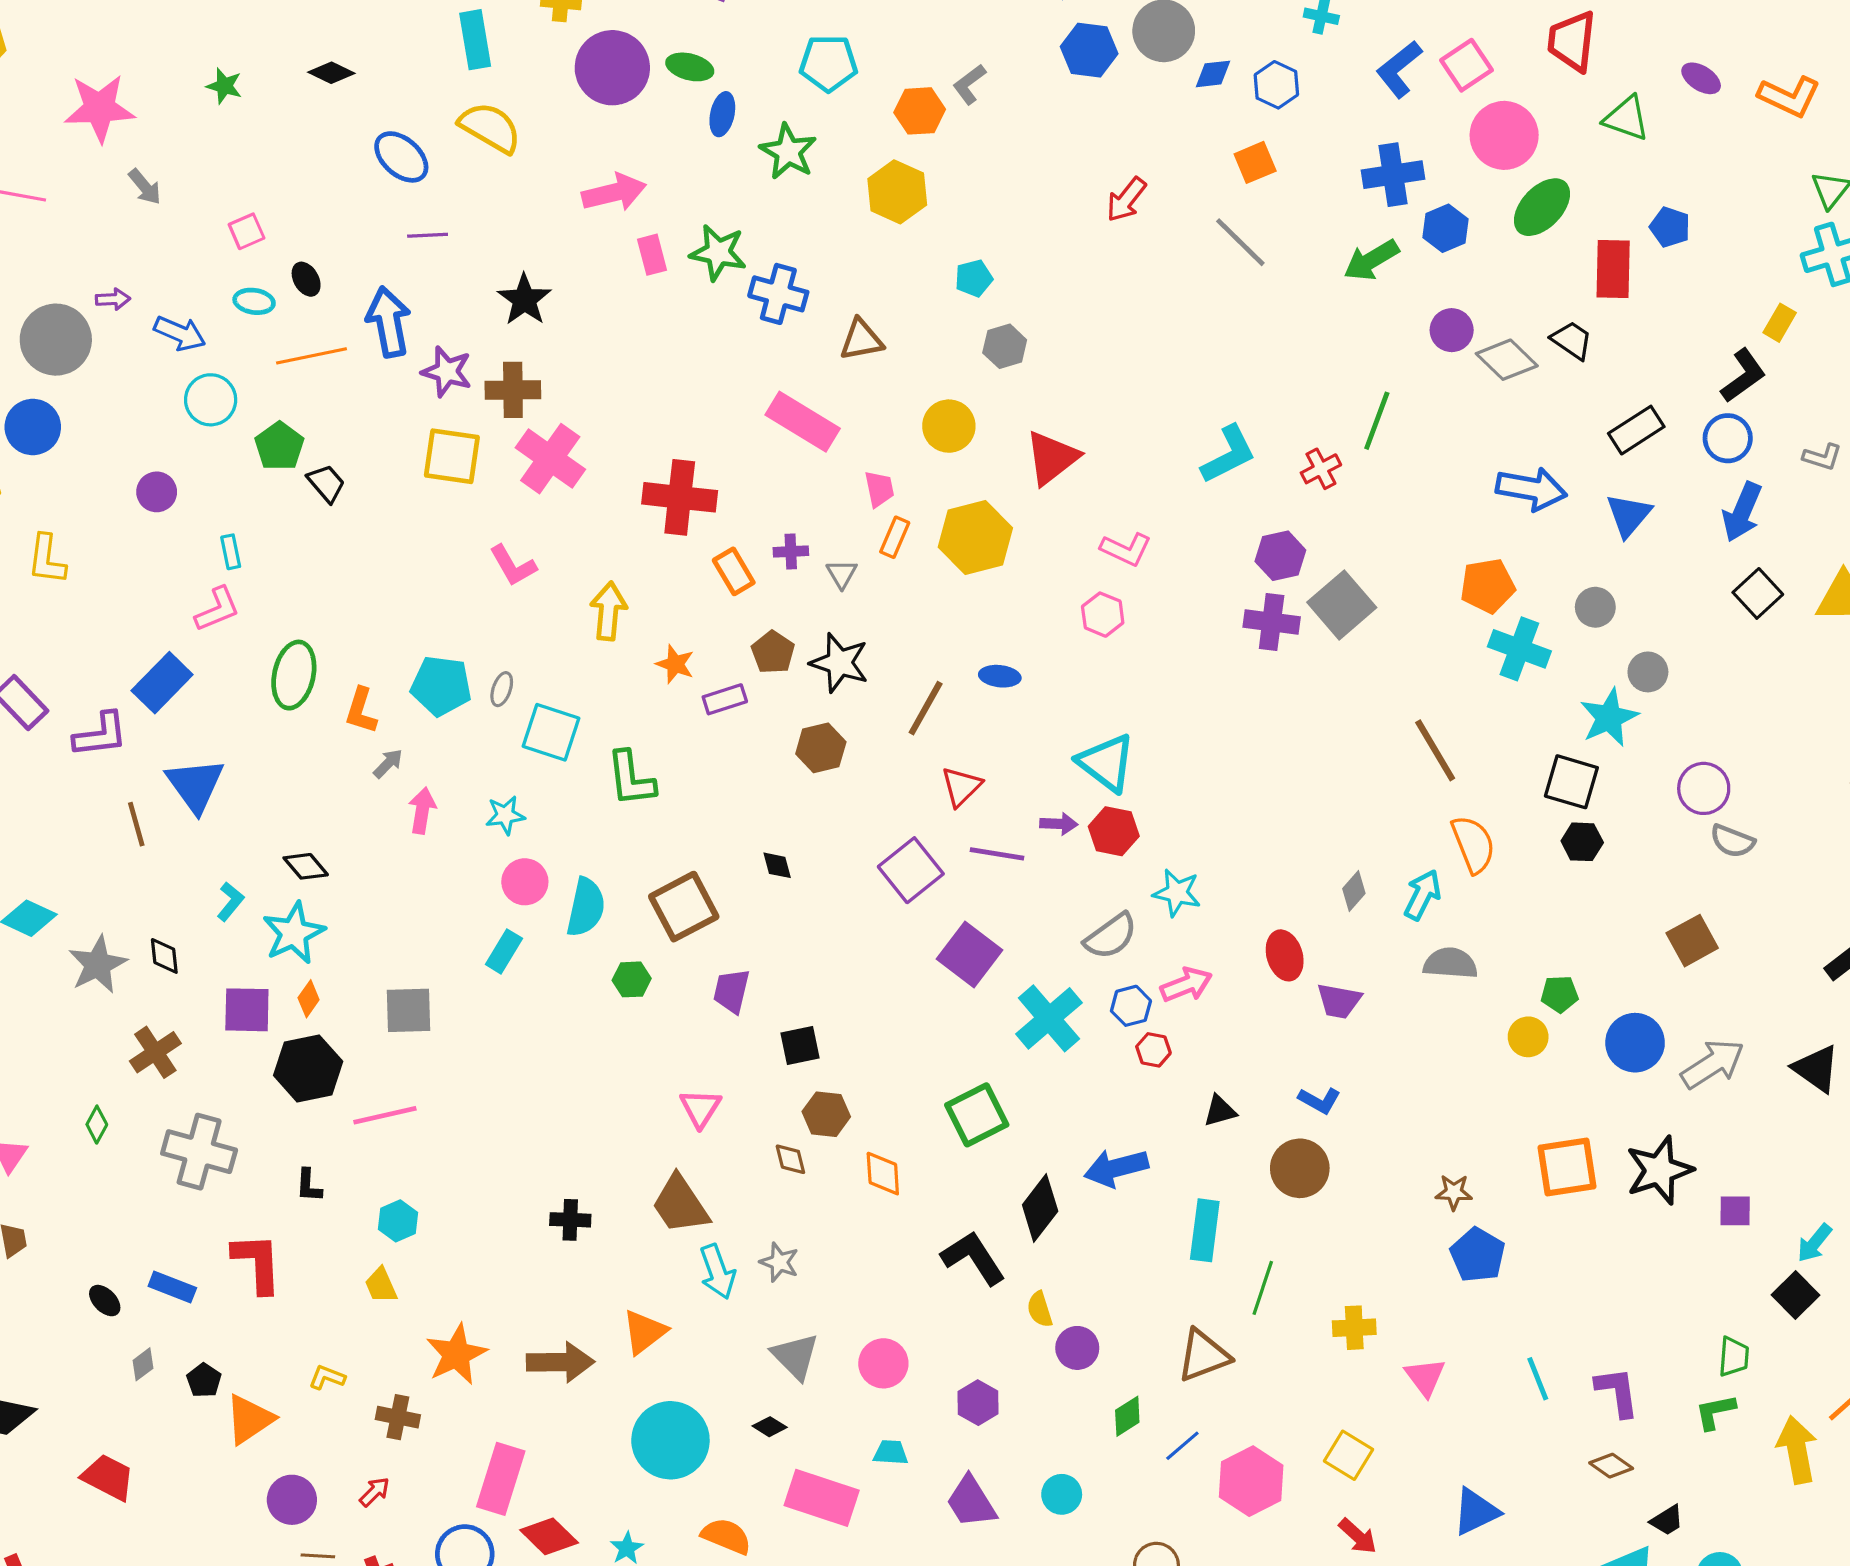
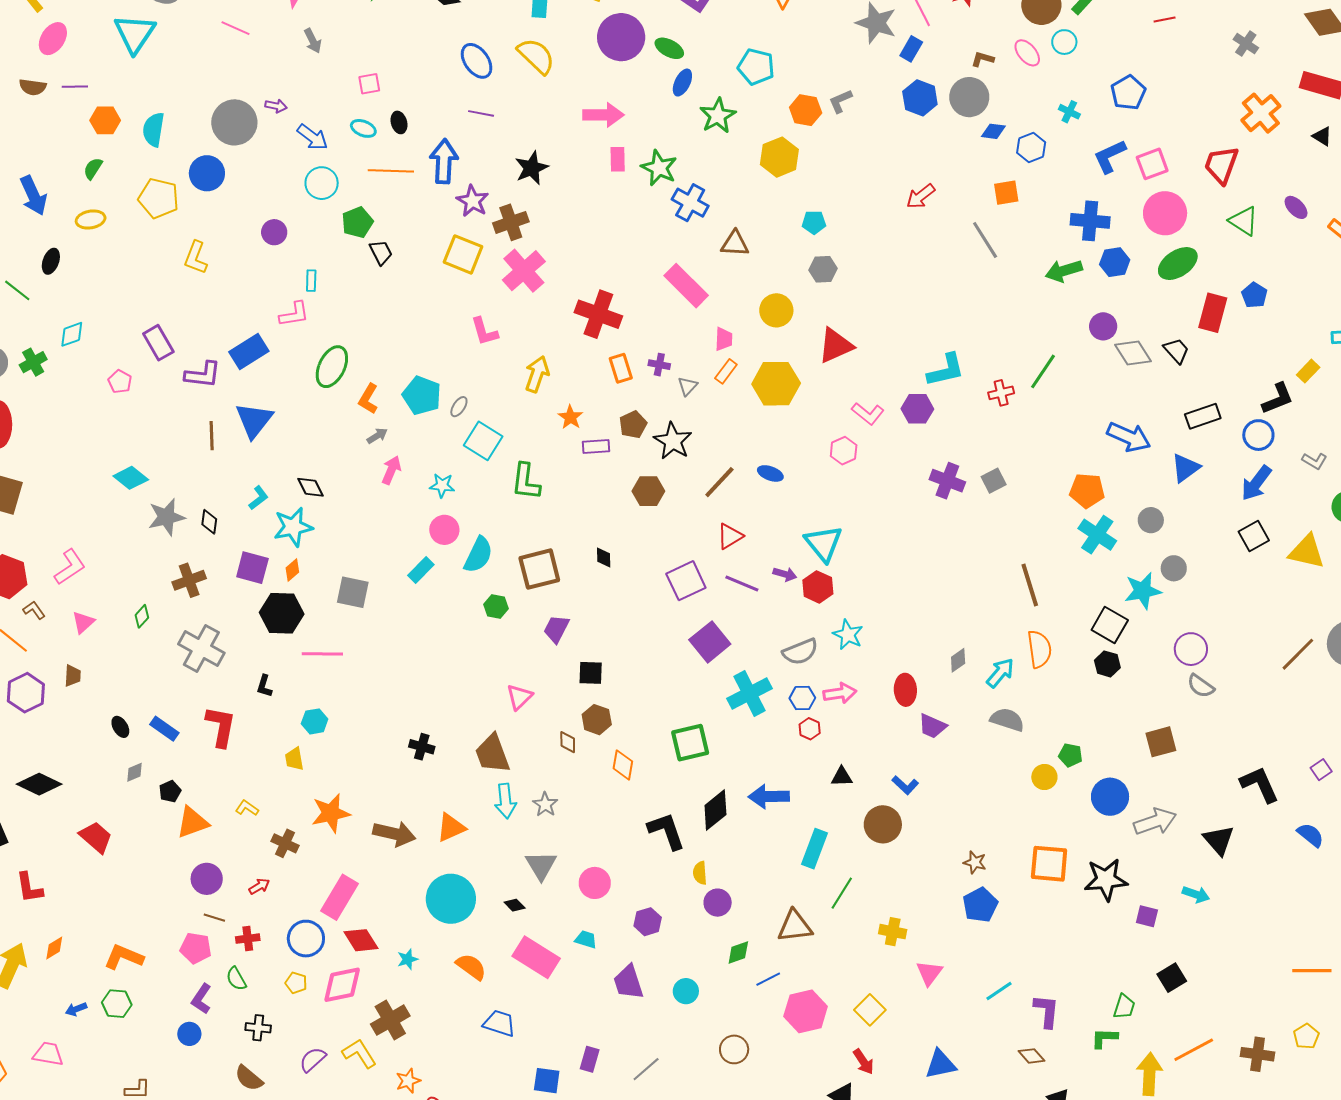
brown cross: (513, 390) -> (511, 222), turned -32
purple hexagon: (1280, 556) -> (917, 409), moved
gray square: (1342, 605) -> (994, 481), size x0.6
cyan arrow: (1814, 1243) -> (1196, 894), moved, turned -124
cyan line: (1538, 1379) -> (999, 991), turned 64

